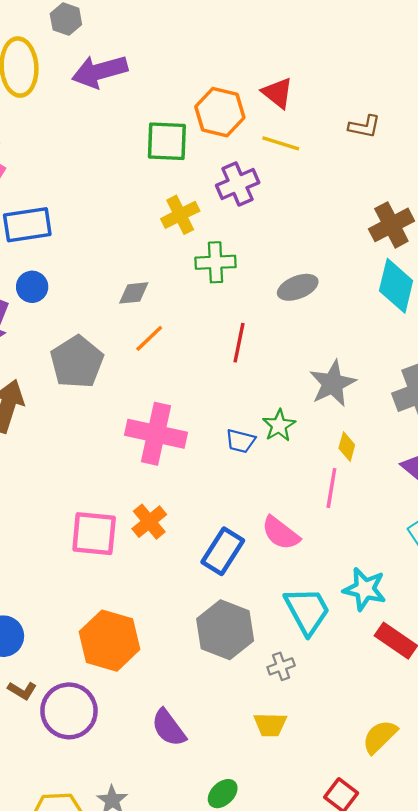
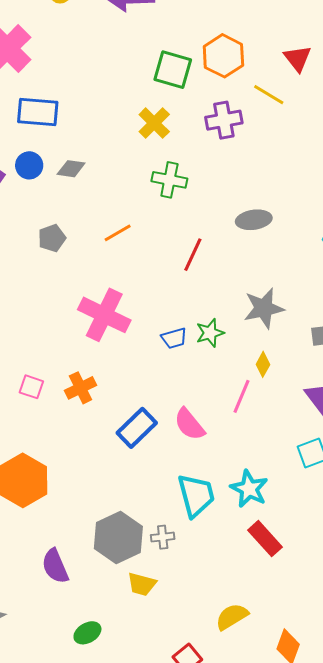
red triangle: (278, 93) -> (298, 58), moved
yellow cross: (180, 215) -> (154, 123), moved, turned -32
green cross: (216, 262) -> (169, 180), moved
gray diamond: (134, 293) -> (71, 169), moved
gray pentagon: (77, 362) -> (52, 238), size x0.6
blue trapezoid: (241, 441) -> (174, 338), turned -44
pink square: (94, 534) -> (31, 387), size x0.6
gray hexagon: (225, 630) -> (118, 538), moved

